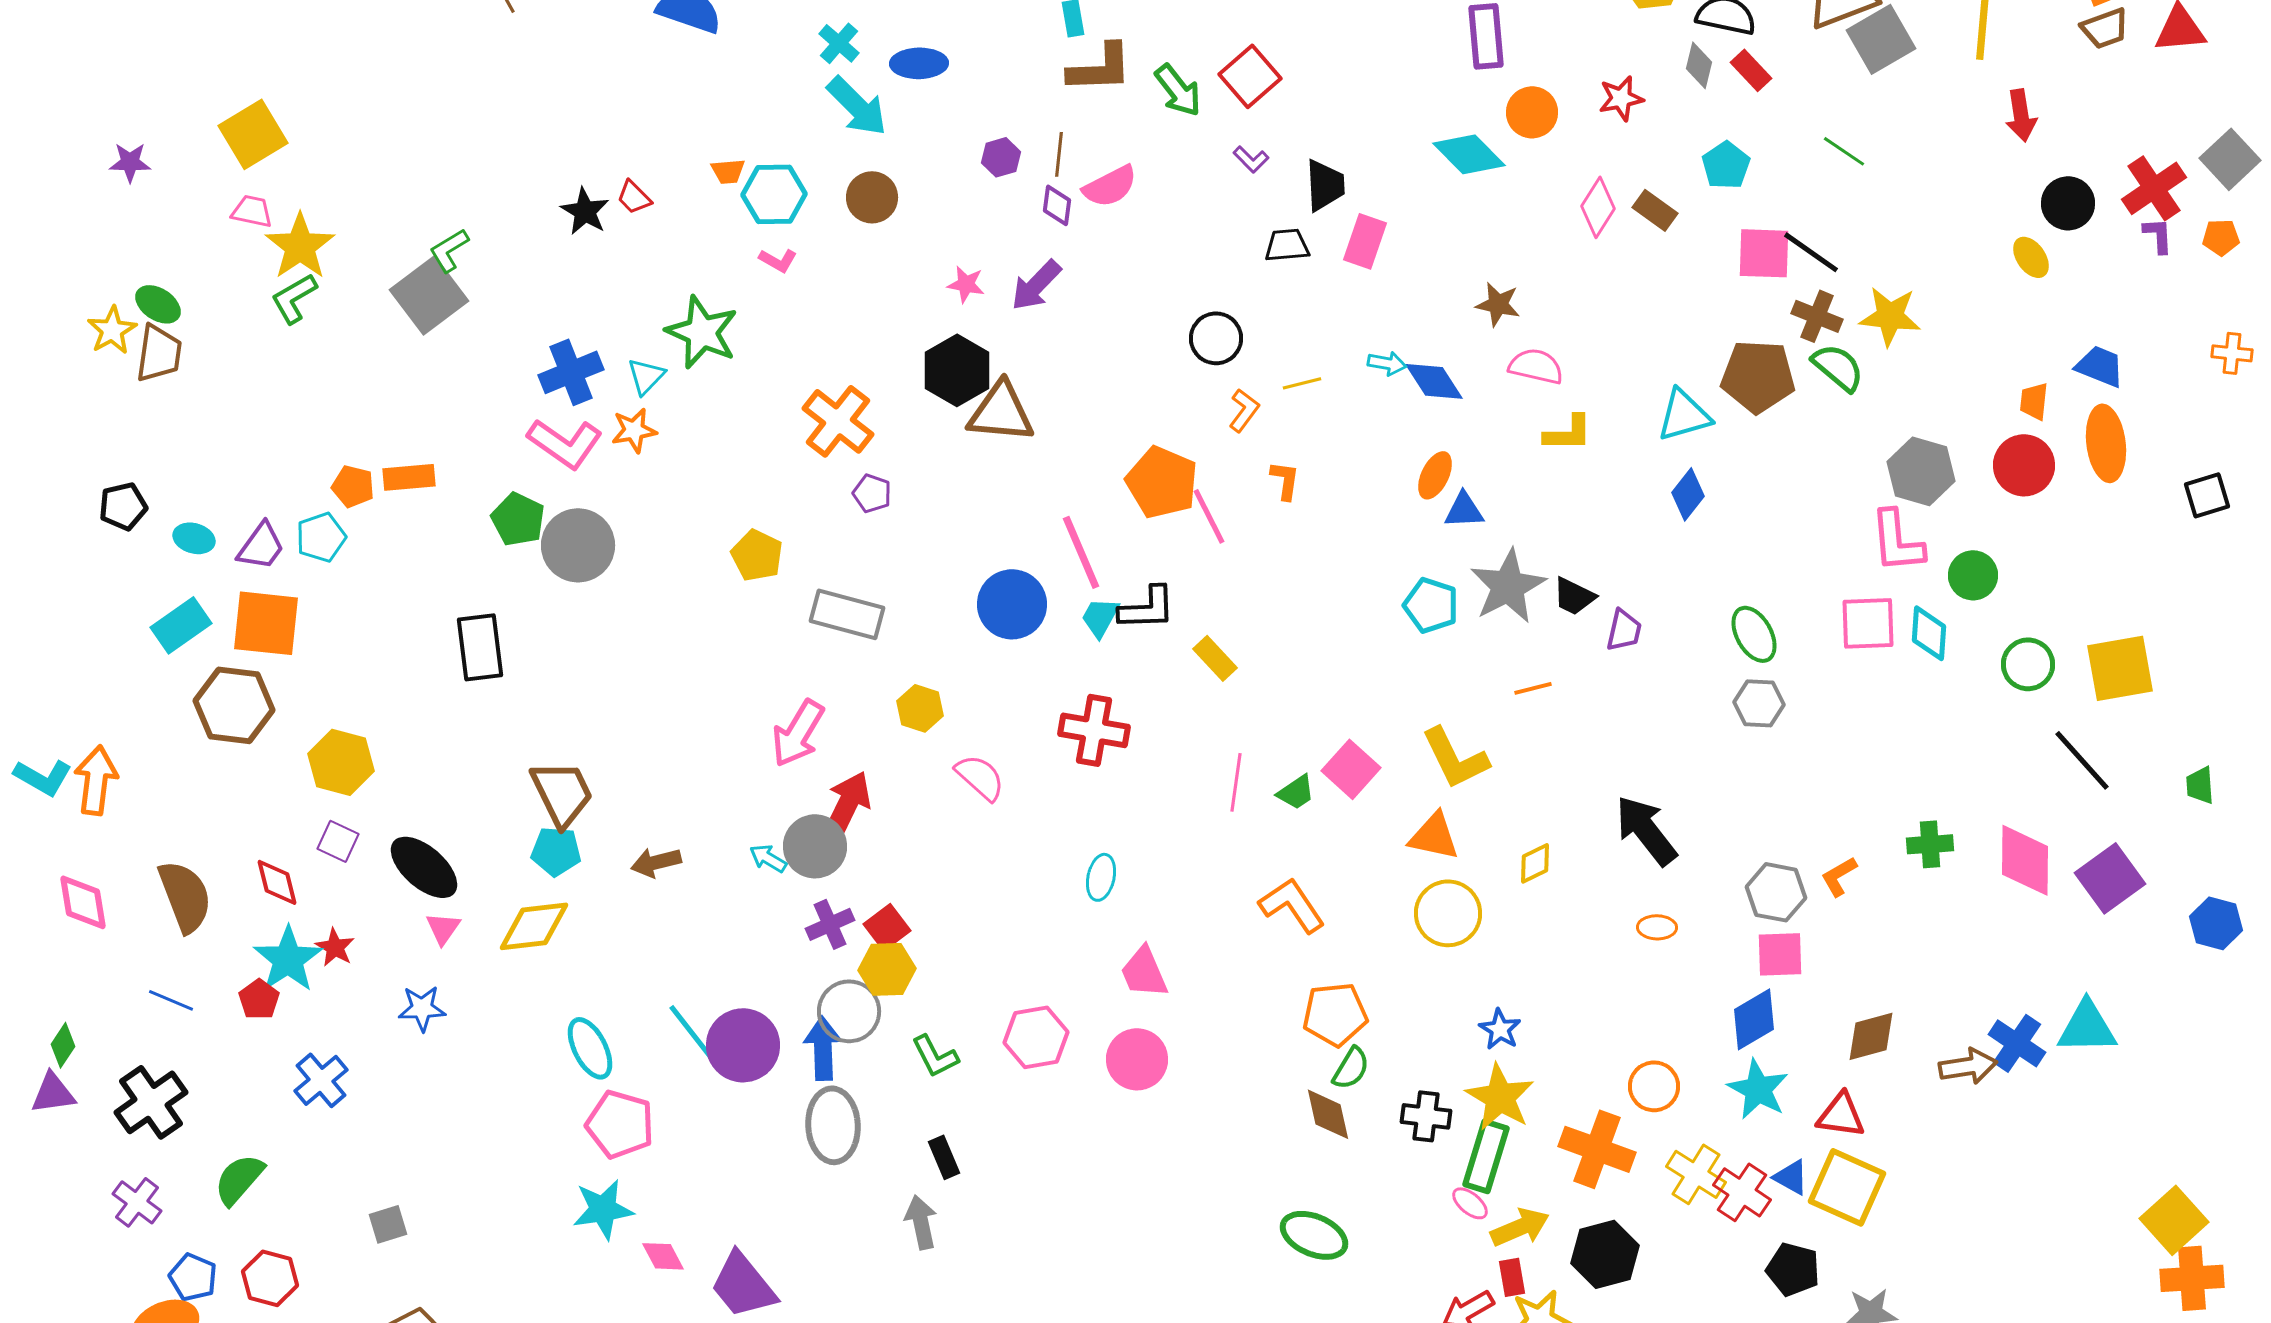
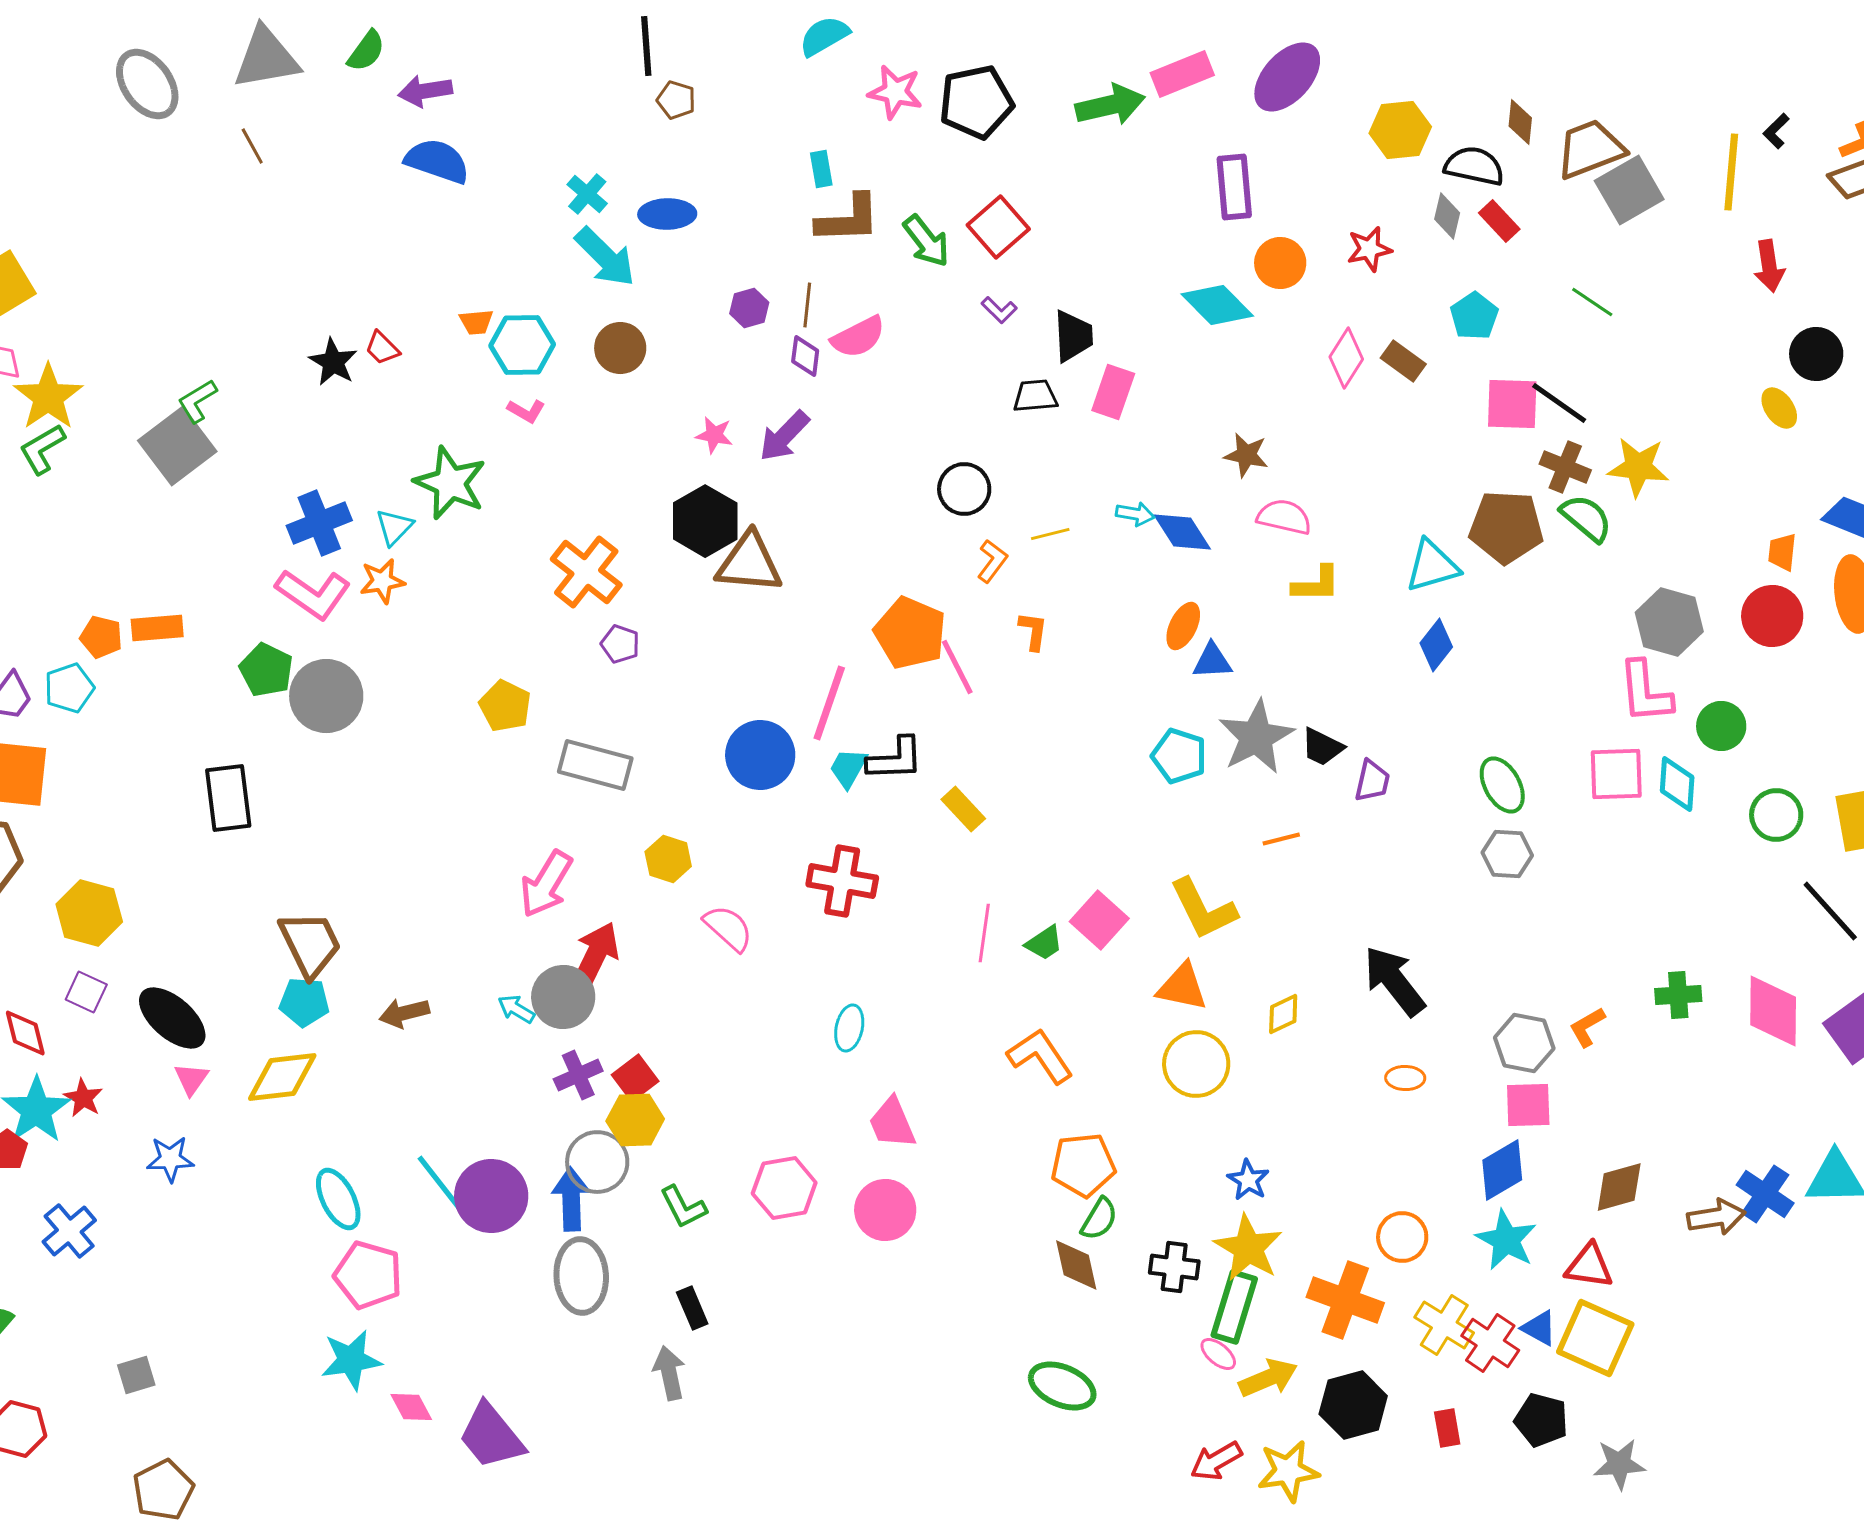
pink line: (1081, 552) -> (829, 703), turned 42
red rectangle: (1512, 1277) -> (1447, 1428), moved

